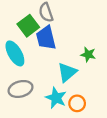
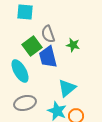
green star: (88, 55) -> (73, 45), moved

